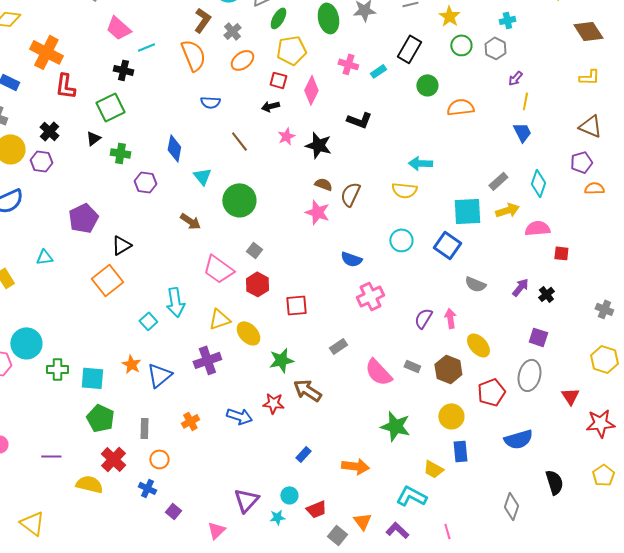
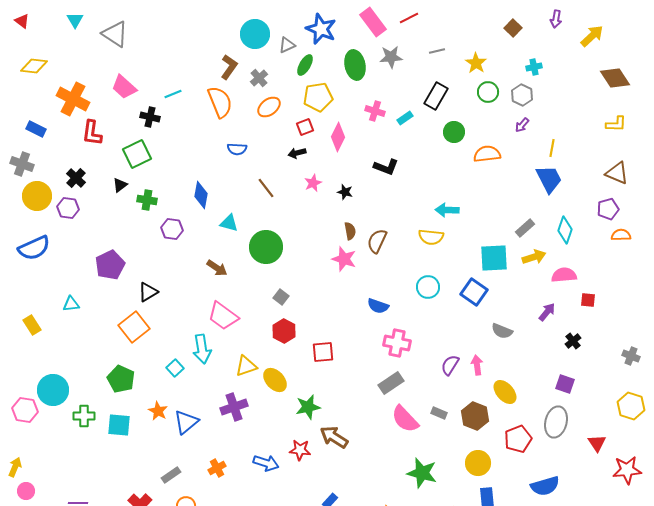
pink trapezoid: (118, 28) -> (124, 87), moved
purple arrow: (515, 78) -> (522, 125), moved
red square: (278, 80) -> (305, 127), turned -36
blue trapezoid: (522, 132) -> (549, 179), size x1.4
black star: (318, 145) -> (345, 192), size x0.6
cyan triangle: (202, 176) -> (229, 223), turned -36
brown semicircle: (323, 184) -> (350, 231), turned 60
pink trapezoid: (218, 269) -> (223, 316), moved
purple arrow: (520, 287) -> (547, 312), moved
pink cross: (370, 296) -> (397, 343), turned 36
gray rectangle: (338, 346) -> (391, 383), moved, size x1.4
green pentagon: (100, 418) -> (121, 379), moved
gray rectangle: (144, 428) -> (171, 475), turned 54

